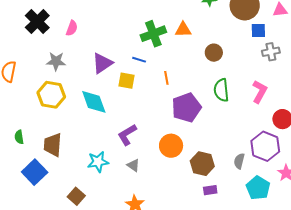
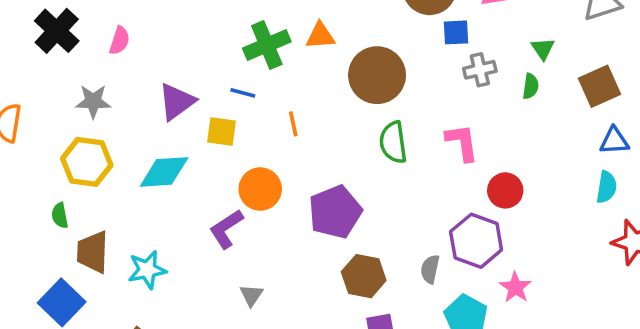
brown circle: (214, 53) -> (377, 75), size x1.8
pink L-shape: (260, 92) -> (462, 142), turned -35
cyan diamond: (94, 102) -> (164, 172), turned -72
purple pentagon: (186, 108) -> (335, 212), moved
green semicircle: (19, 137) -> (60, 216), moved
orange circle: (171, 146) -> (260, 189), moved
cyan star: (98, 162) -> (147, 270), moved
gray triangle: (133, 165) -> (251, 295), moved, turned 32

